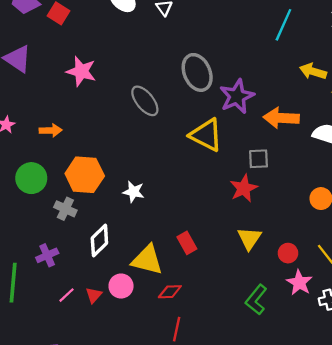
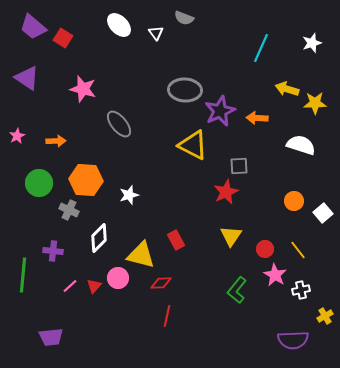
gray ellipse: (197, 72) -> (185, 90), turned -64
gray ellipse: (145, 101) -> (119, 124), moved
orange arrow: (281, 118) -> (257, 118), moved, size x0.7
white star: (134, 192) -> (129, 195), turned -30
purple cross: (47, 255) -> (53, 251), turned 30

